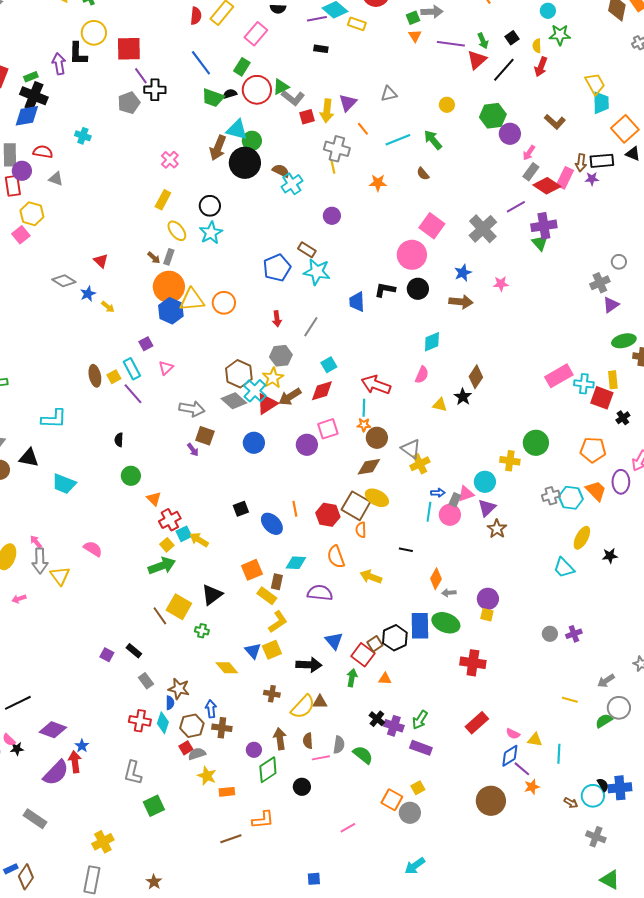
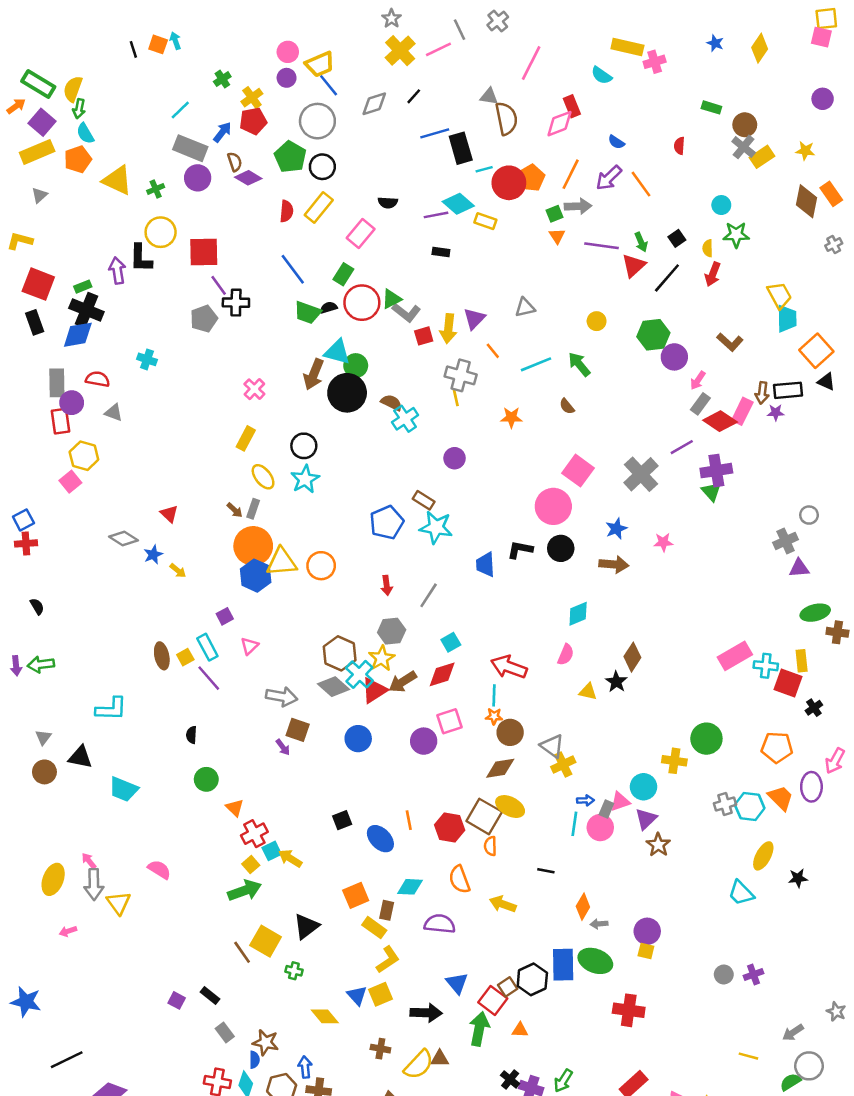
purple triangle: (611, 305) -> (799, 568), turned 30
green arrow: (352, 678) -> (479, 1029), size x1.5

